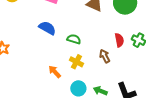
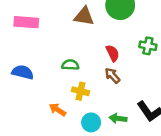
blue semicircle: (47, 28) -> (23, 72), moved
red semicircle: (119, 40) -> (113, 53), moved

